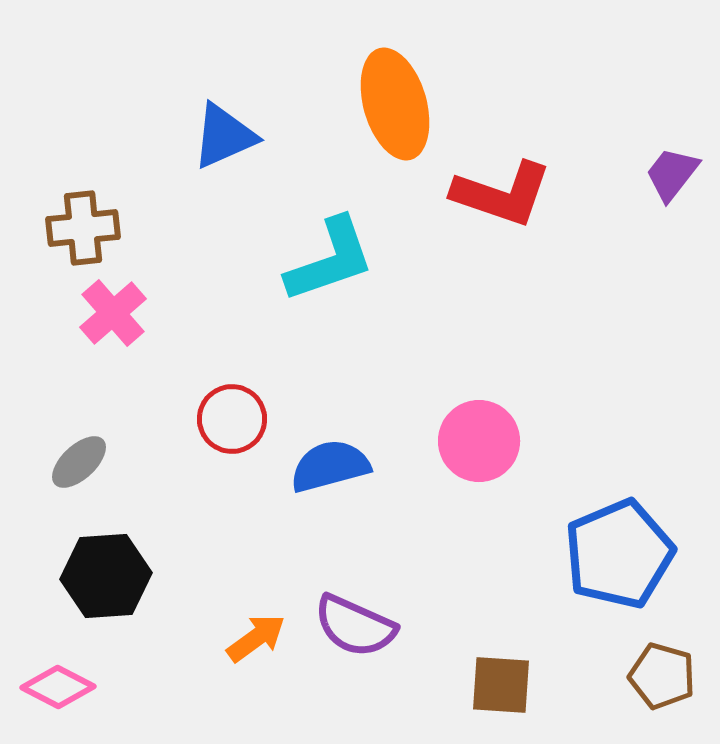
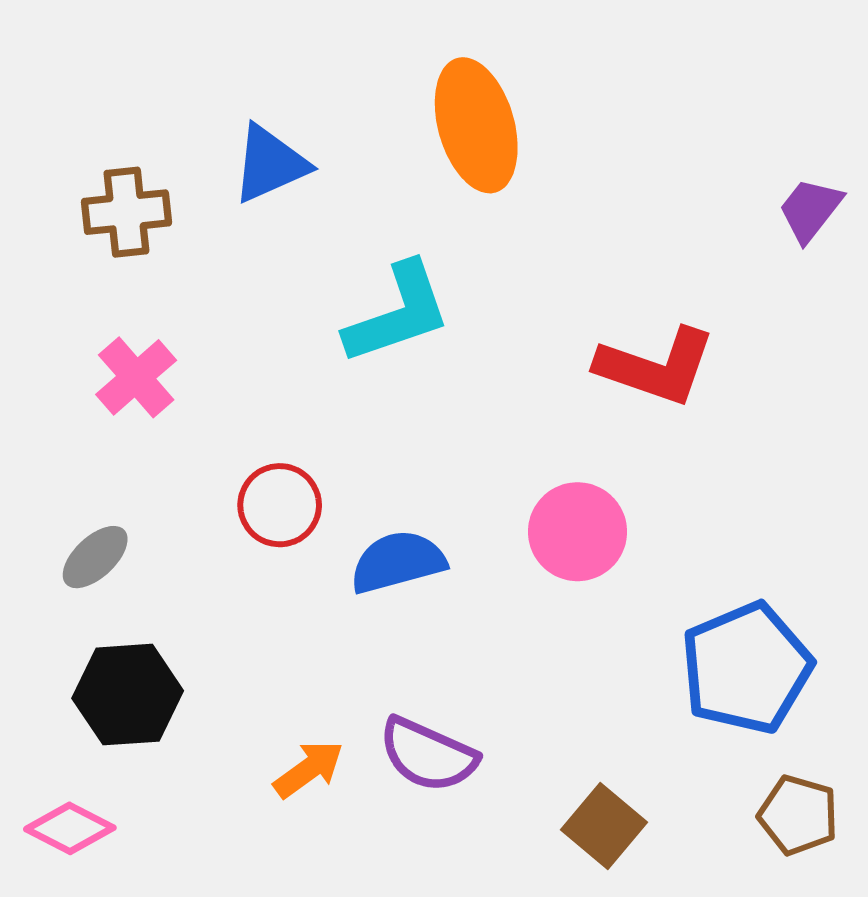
red L-shape: (502, 194) -> (656, 366), moved
brown cross: (83, 228) -> (126, 212), moved
brown square: (501, 685) -> (604, 826), turned 36

